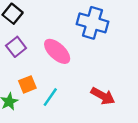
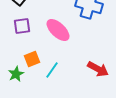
purple square: (16, 47) -> (22, 26), turned 30

